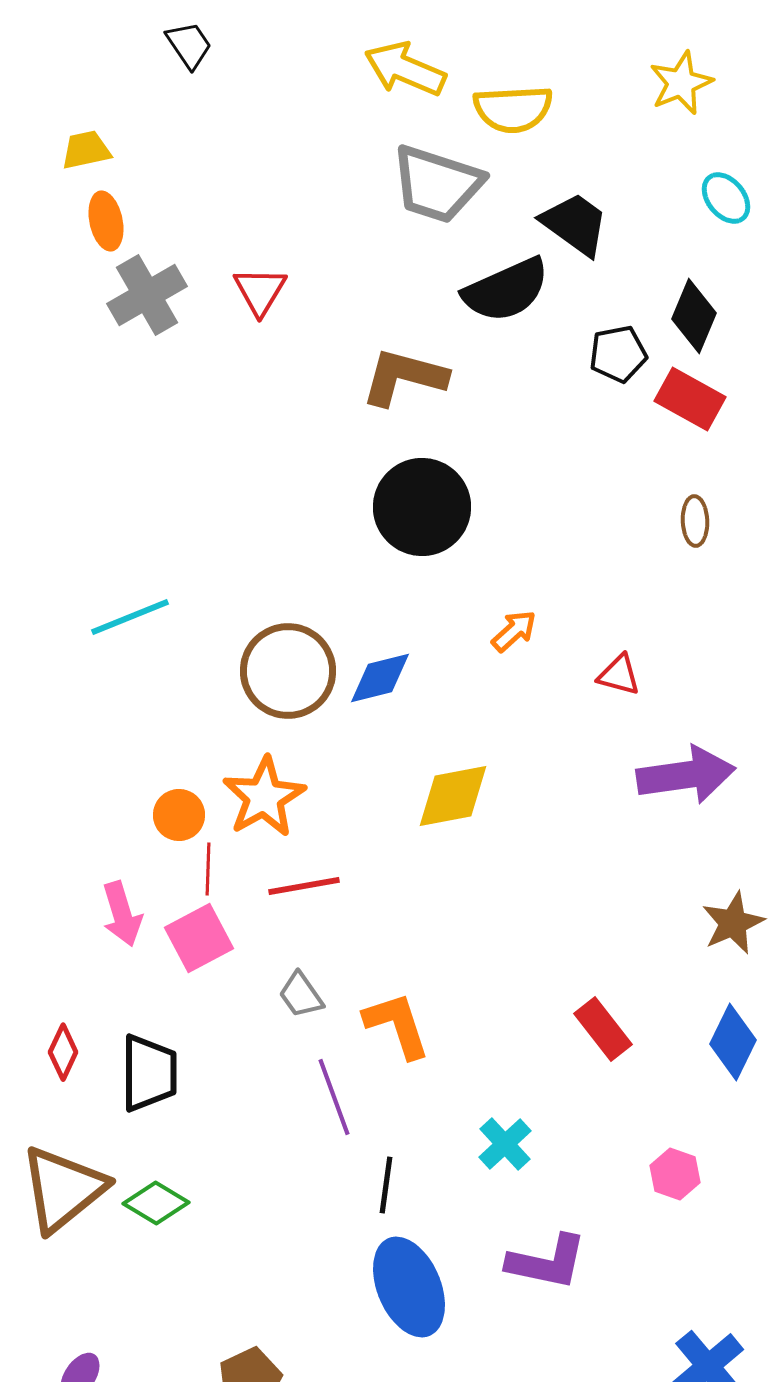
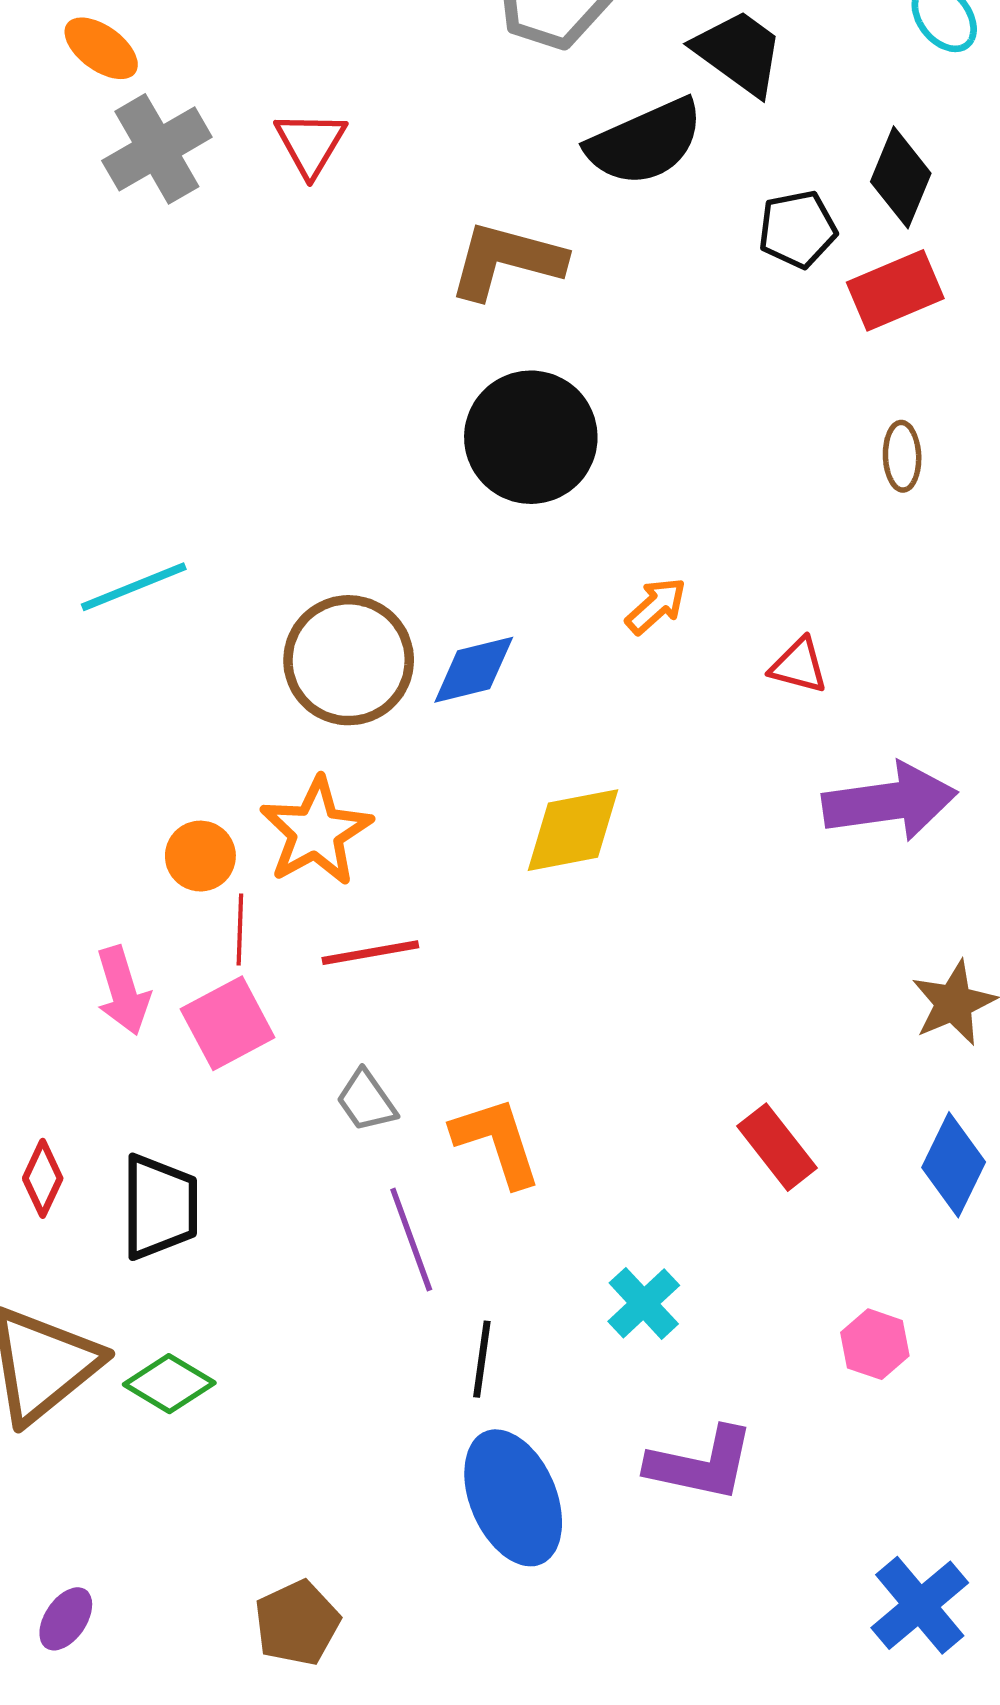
orange ellipse: (106, 221) -> (101, 48), turned -42
red rectangle: (690, 399) -> (895, 290), turned -52

